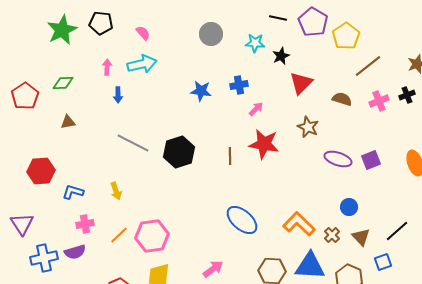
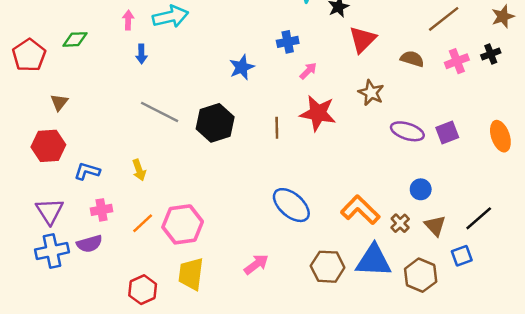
blue star: (201, 91) -> (242, 67), moved, turned -30
brown triangle: (68, 122) -> (59, 102), moved, turned -42
purple triangle: (22, 224) -> (50, 211), moved

